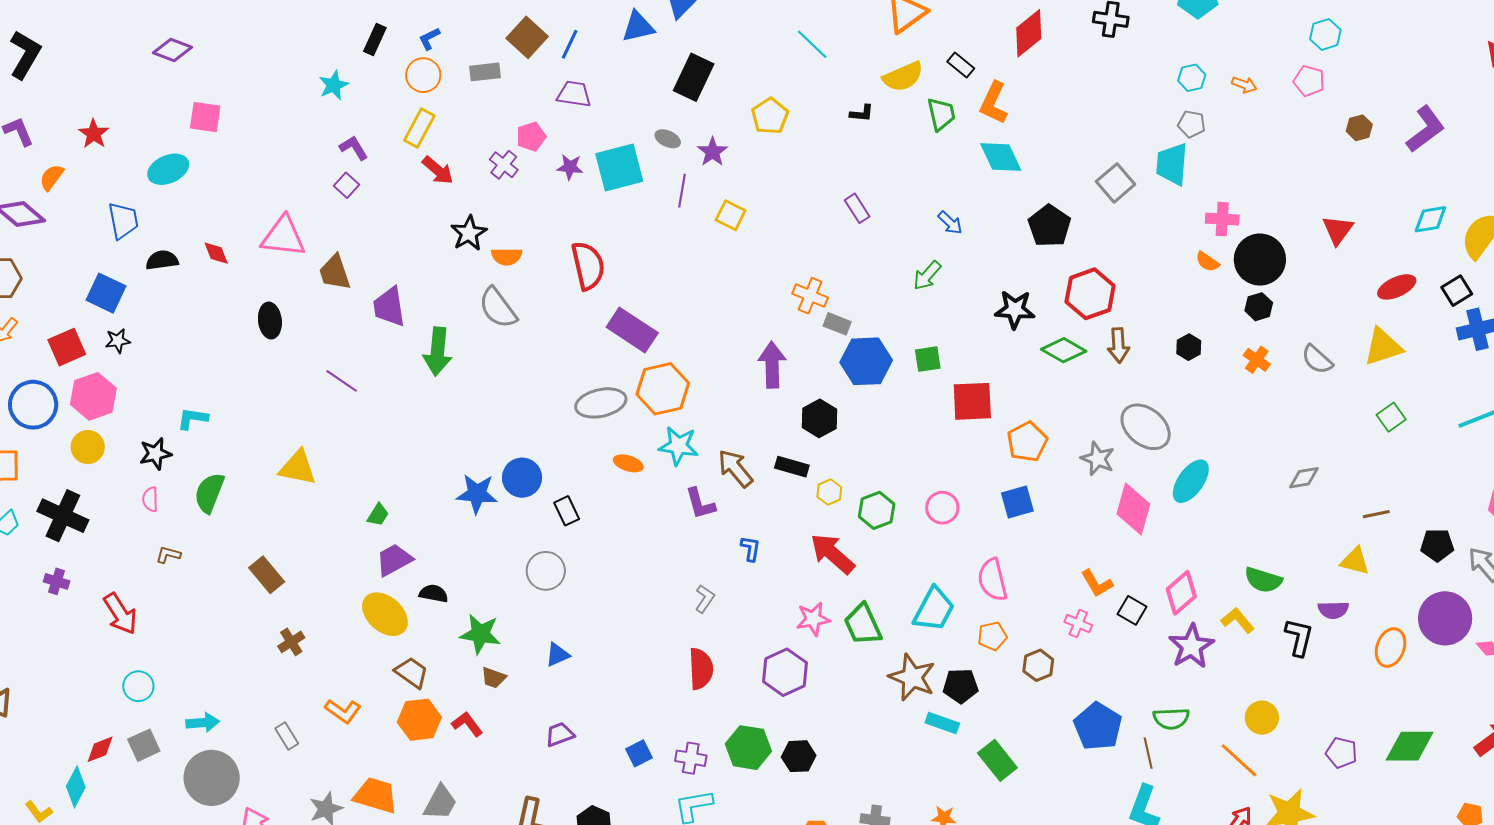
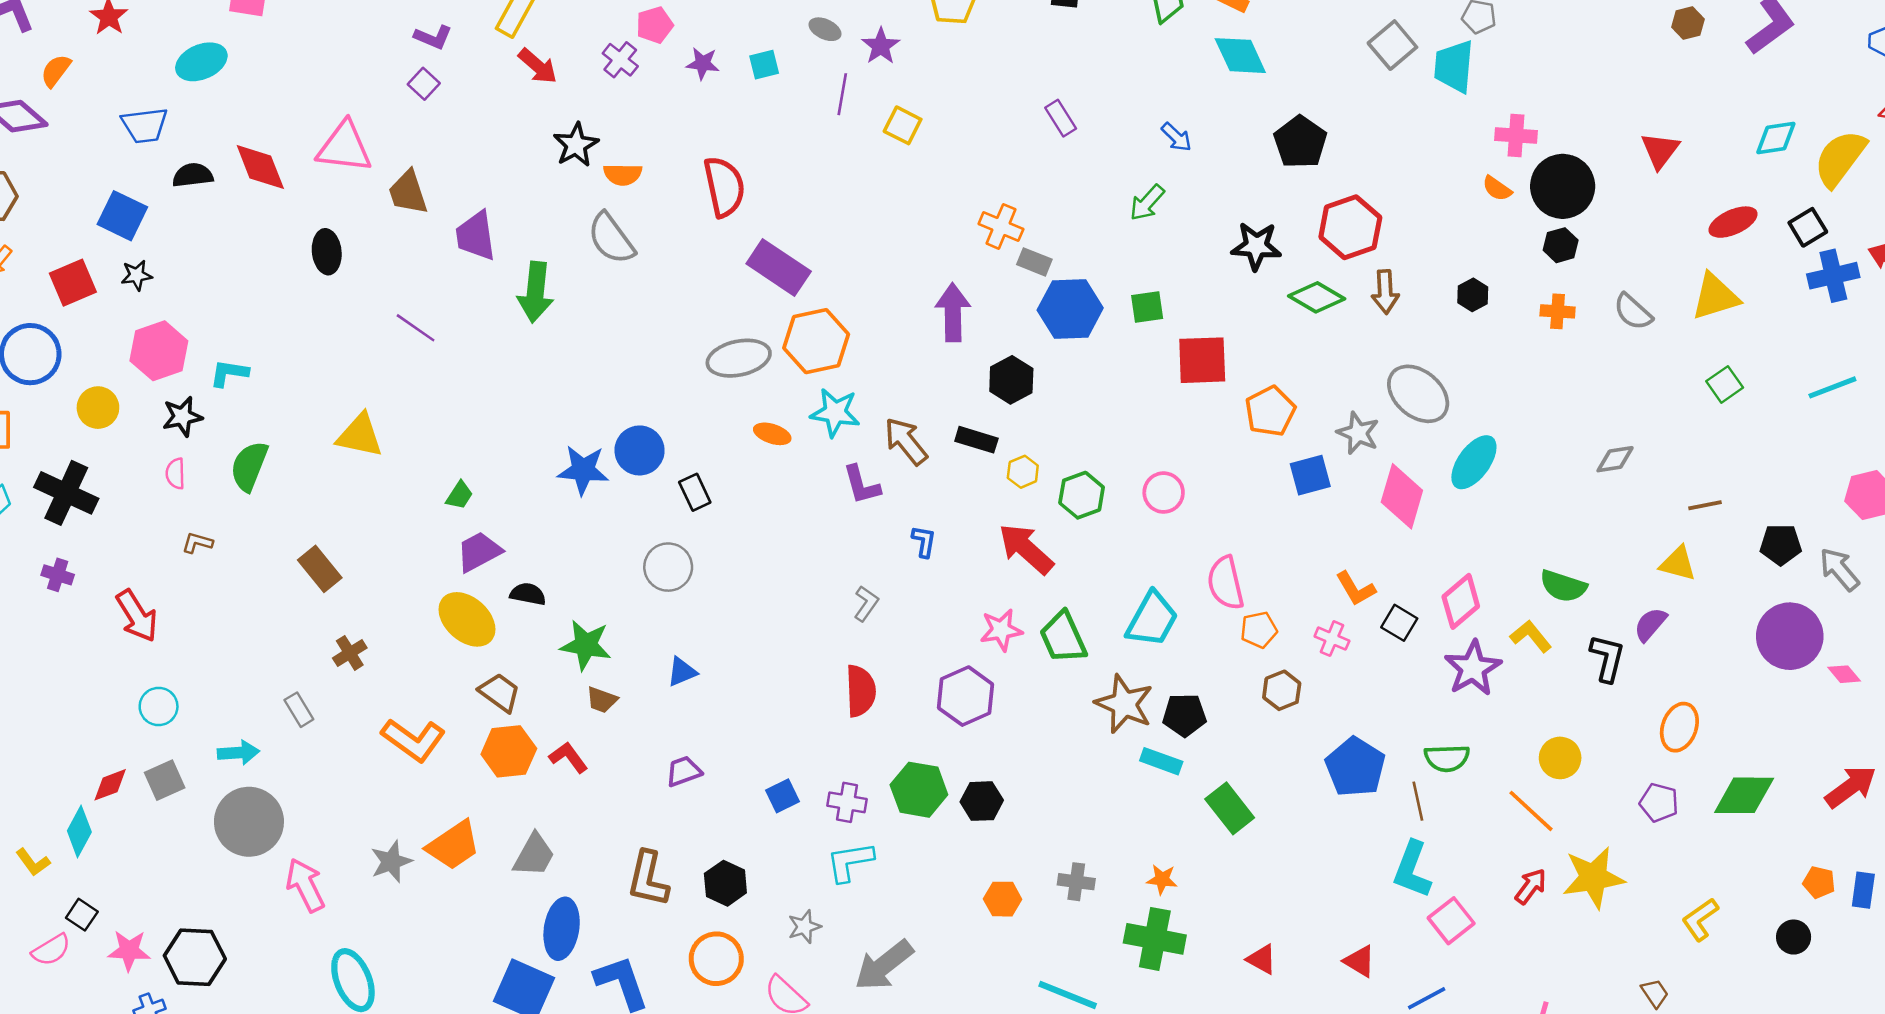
purple L-shape: (354, 148) -> (433, 37), turned 144
cyan square: (619, 168) -> (764, 65), size x0.5
gray square: (1116, 183) -> (1392, 45), moved
blue trapezoid: (123, 221) -> (145, 125), turned 93
red diamond: (216, 253) -> (260, 167), size x1.6
orange cross: (1257, 360) -> (1558, 311), turned -32
pink hexagon: (93, 396) -> (159, 351), moved
blue square: (1017, 502) -> (1310, 475), moved
purple semicircle: (1333, 610) -> (1650, 624), turned 132
orange pentagon: (992, 636) -> (1259, 630), moved
orange ellipse: (1390, 647) -> (1679, 727), moved
orange L-shape: (343, 711) -> (413, 740), size x1.4
gray rectangle: (287, 736) -> (299, 710), moved
orange trapezoid: (376, 795) -> (453, 845), turned 129

